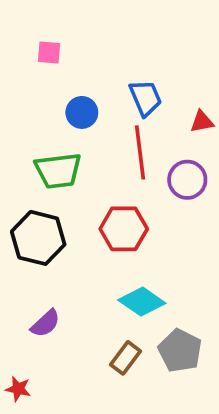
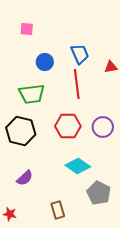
purple circle: (187, 180) -> (103, 127), moved
brown rectangle: (125, 358) -> (58, 210), moved, turned -54

